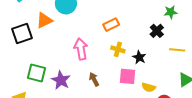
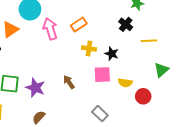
pink arrow: (81, 49) -> (50, 29), moved

